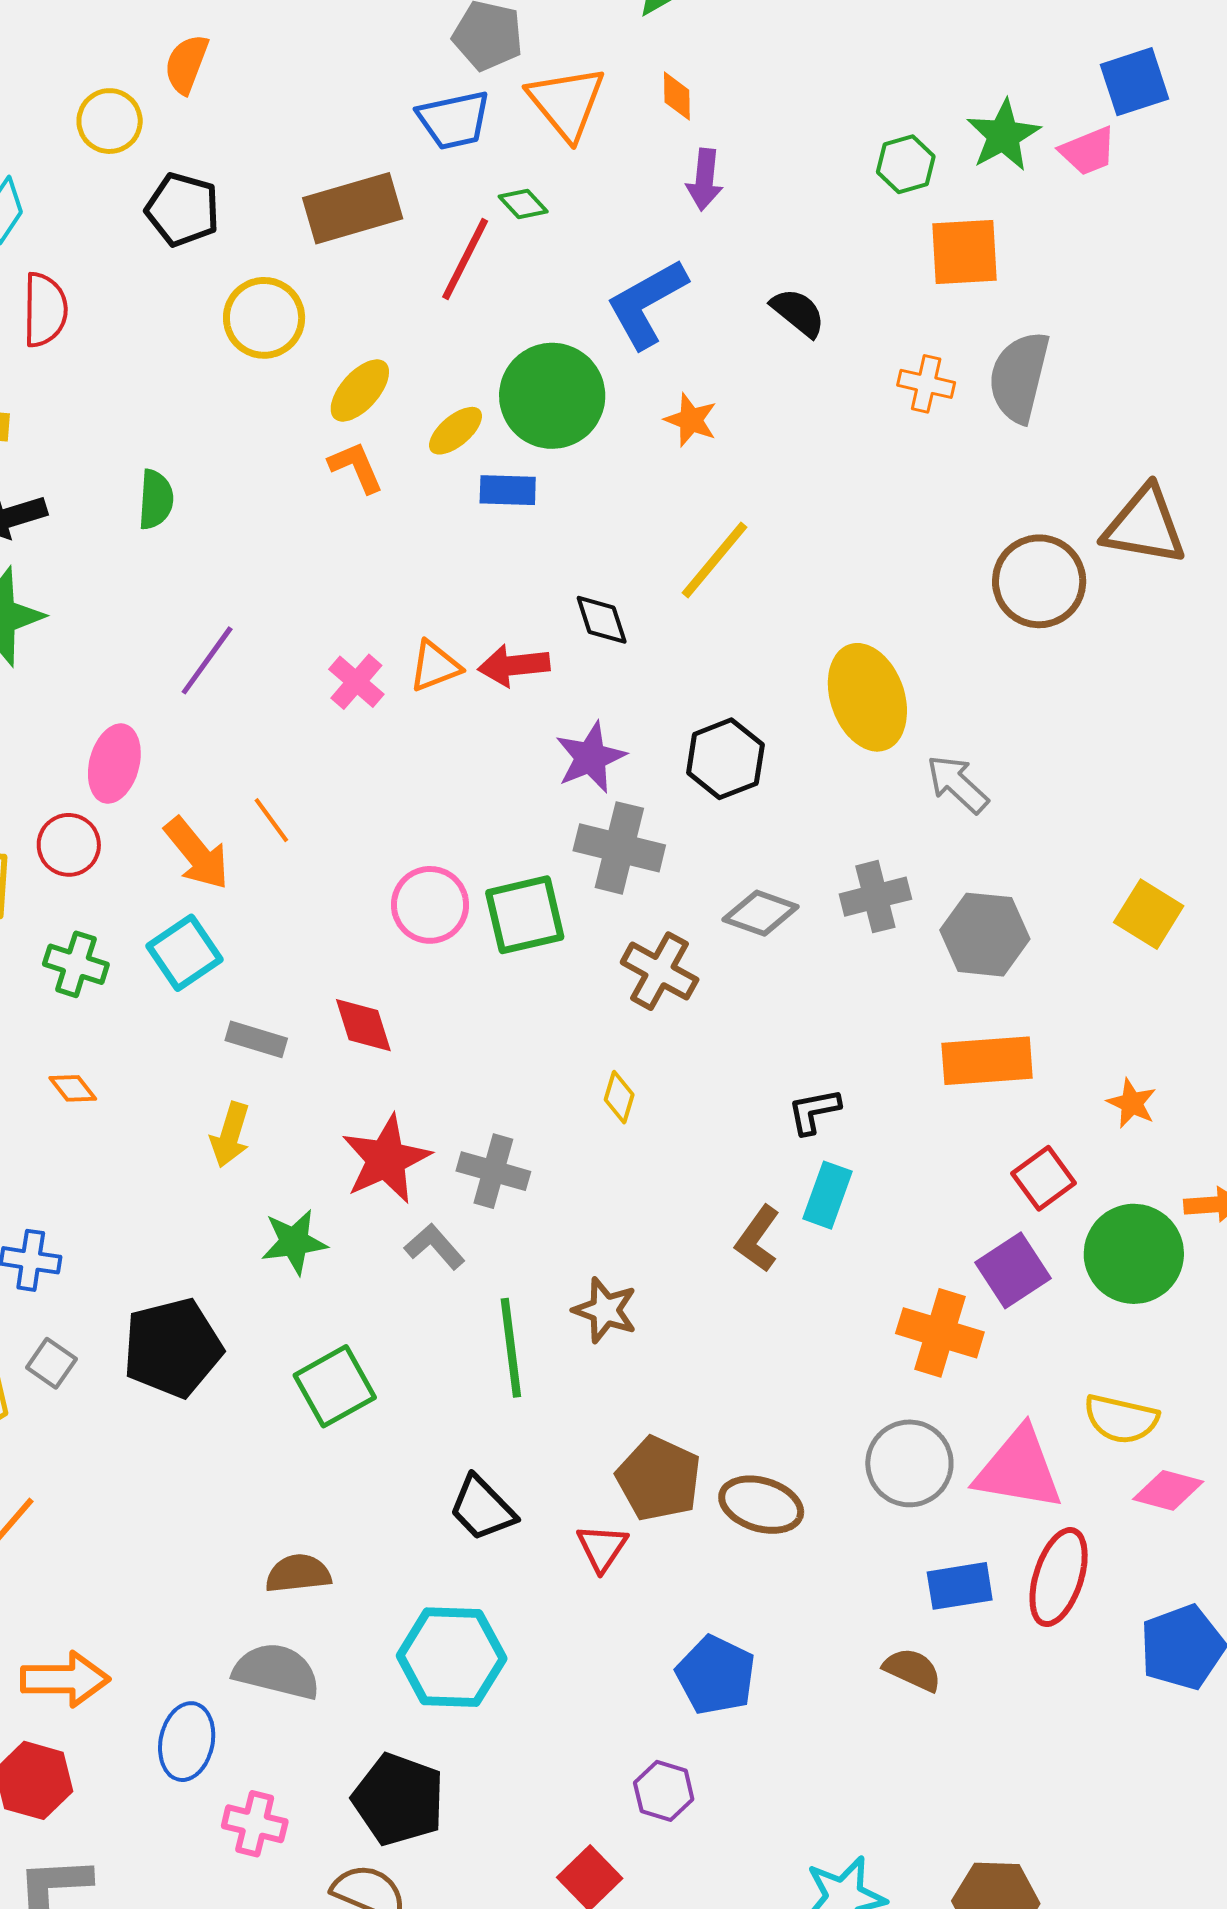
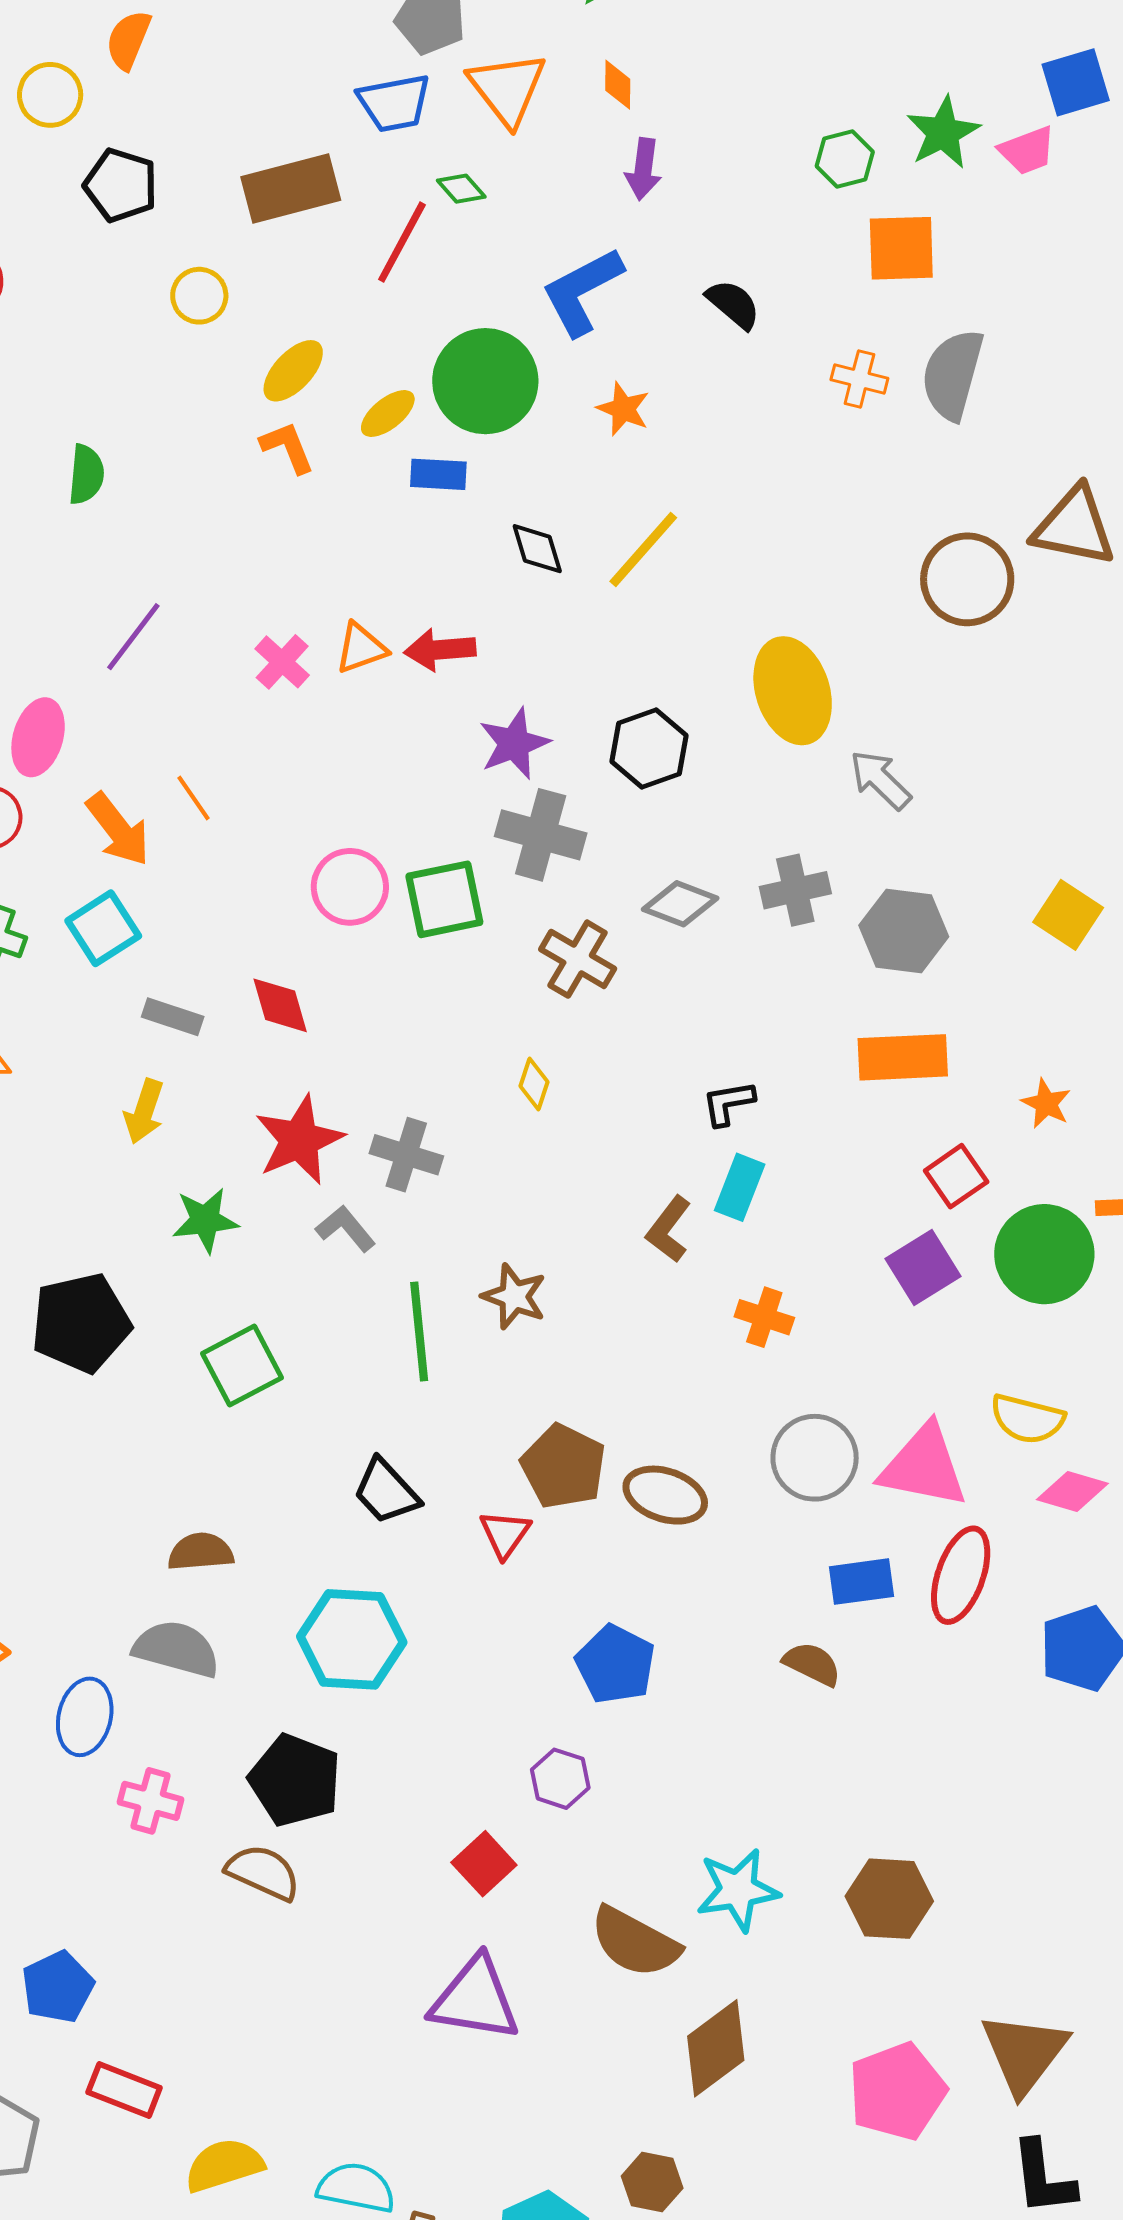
yellow circle: (264, 318) -> (199, 296), size x0.7
black diamond: (602, 620) -> (537, 549), moved
orange cross: (940, 1333) -> (764, 1317), moved, size x0.7

